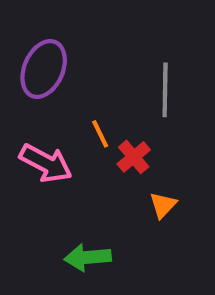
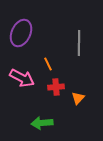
red cross: (134, 157) -> (56, 87), moved, turned 35

